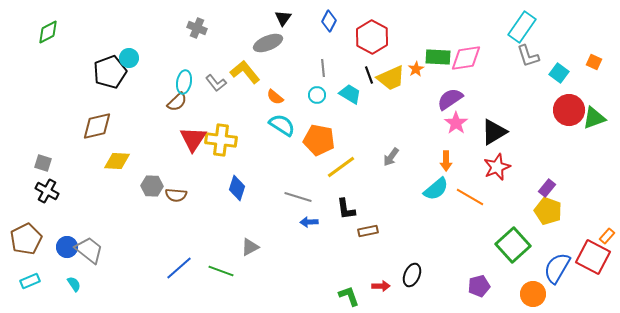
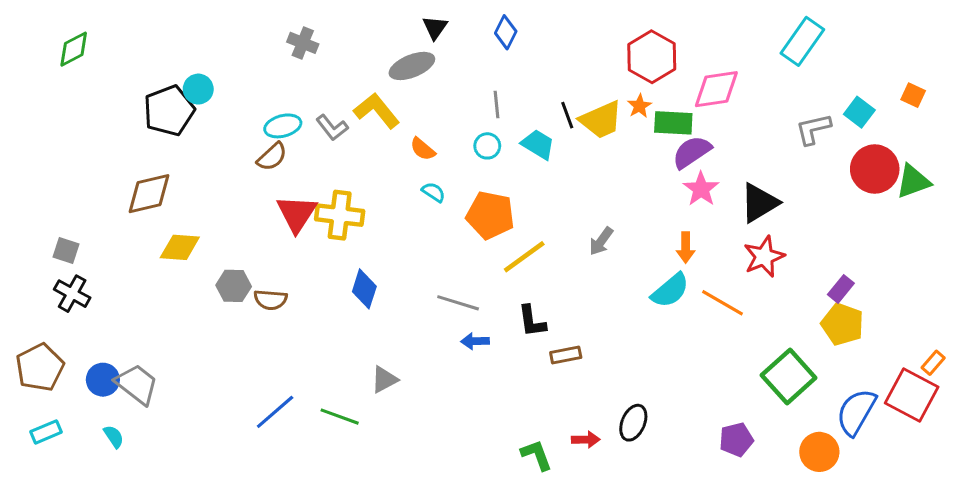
red hexagon: (372, 37) -> (652, 57), moved
gray L-shape: (528, 56) -> (813, 129), moved, turned 95
green rectangle: (438, 57) -> (673, 123), moved
cyan ellipse: (184, 82) -> (283, 126), turned 65
cyan semicircle: (282, 125) -> (433, 192), size x0.6

